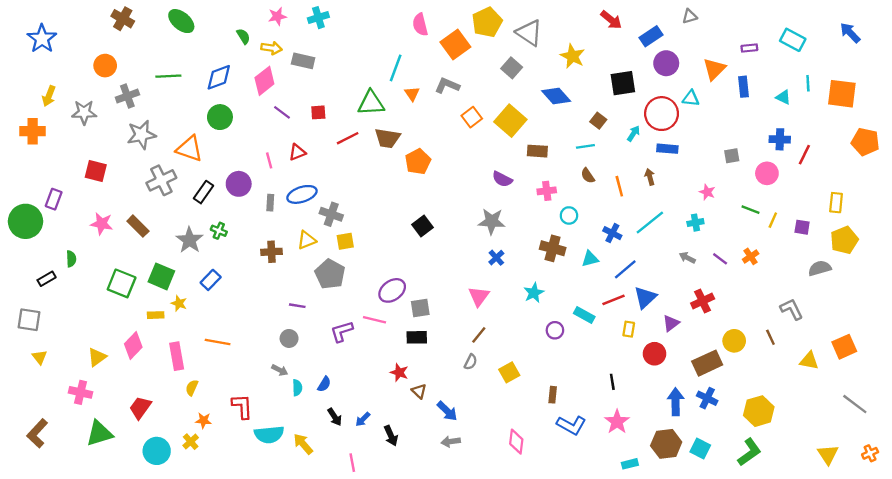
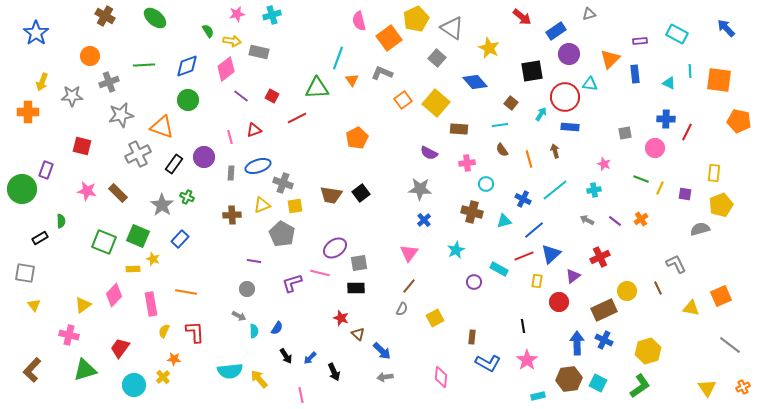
red square: (318, 112) -> (272, 96), turned 32
brown trapezoid: (387, 138) -> (331, 195), moved
red L-shape: (242, 406) -> (195, 332), moved

